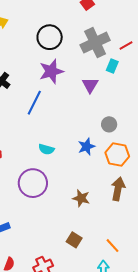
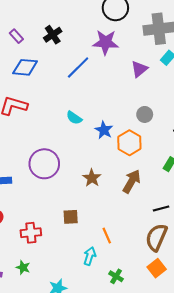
blue star: (86, 147) -> (104, 130), moved, turned 30
orange hexagon: (117, 154) -> (129, 143), moved
purple circle: (33, 183) -> (44, 164), moved
brown square: (74, 240) -> (71, 217), turned 35

